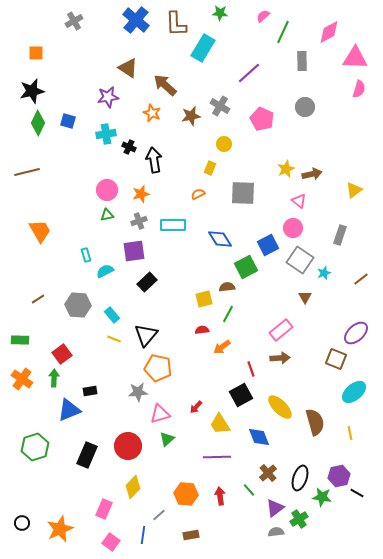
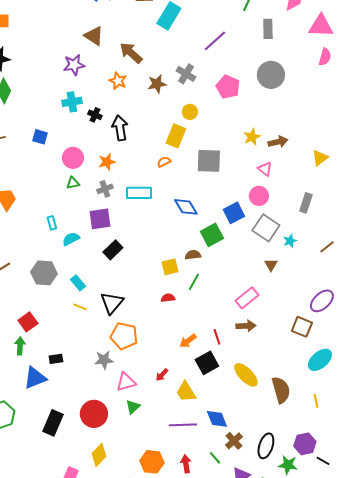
gray circle: (305, 107) -> (271, 75), size x1.4
blue square: (68, 121) -> (40, 137), moved
yellow rectangle: (210, 168) -> (176, 136), size x1.6
orange arrow: (222, 347) -> (188, 341), moved
blue diamond: (259, 437) -> (217, 419), moved

